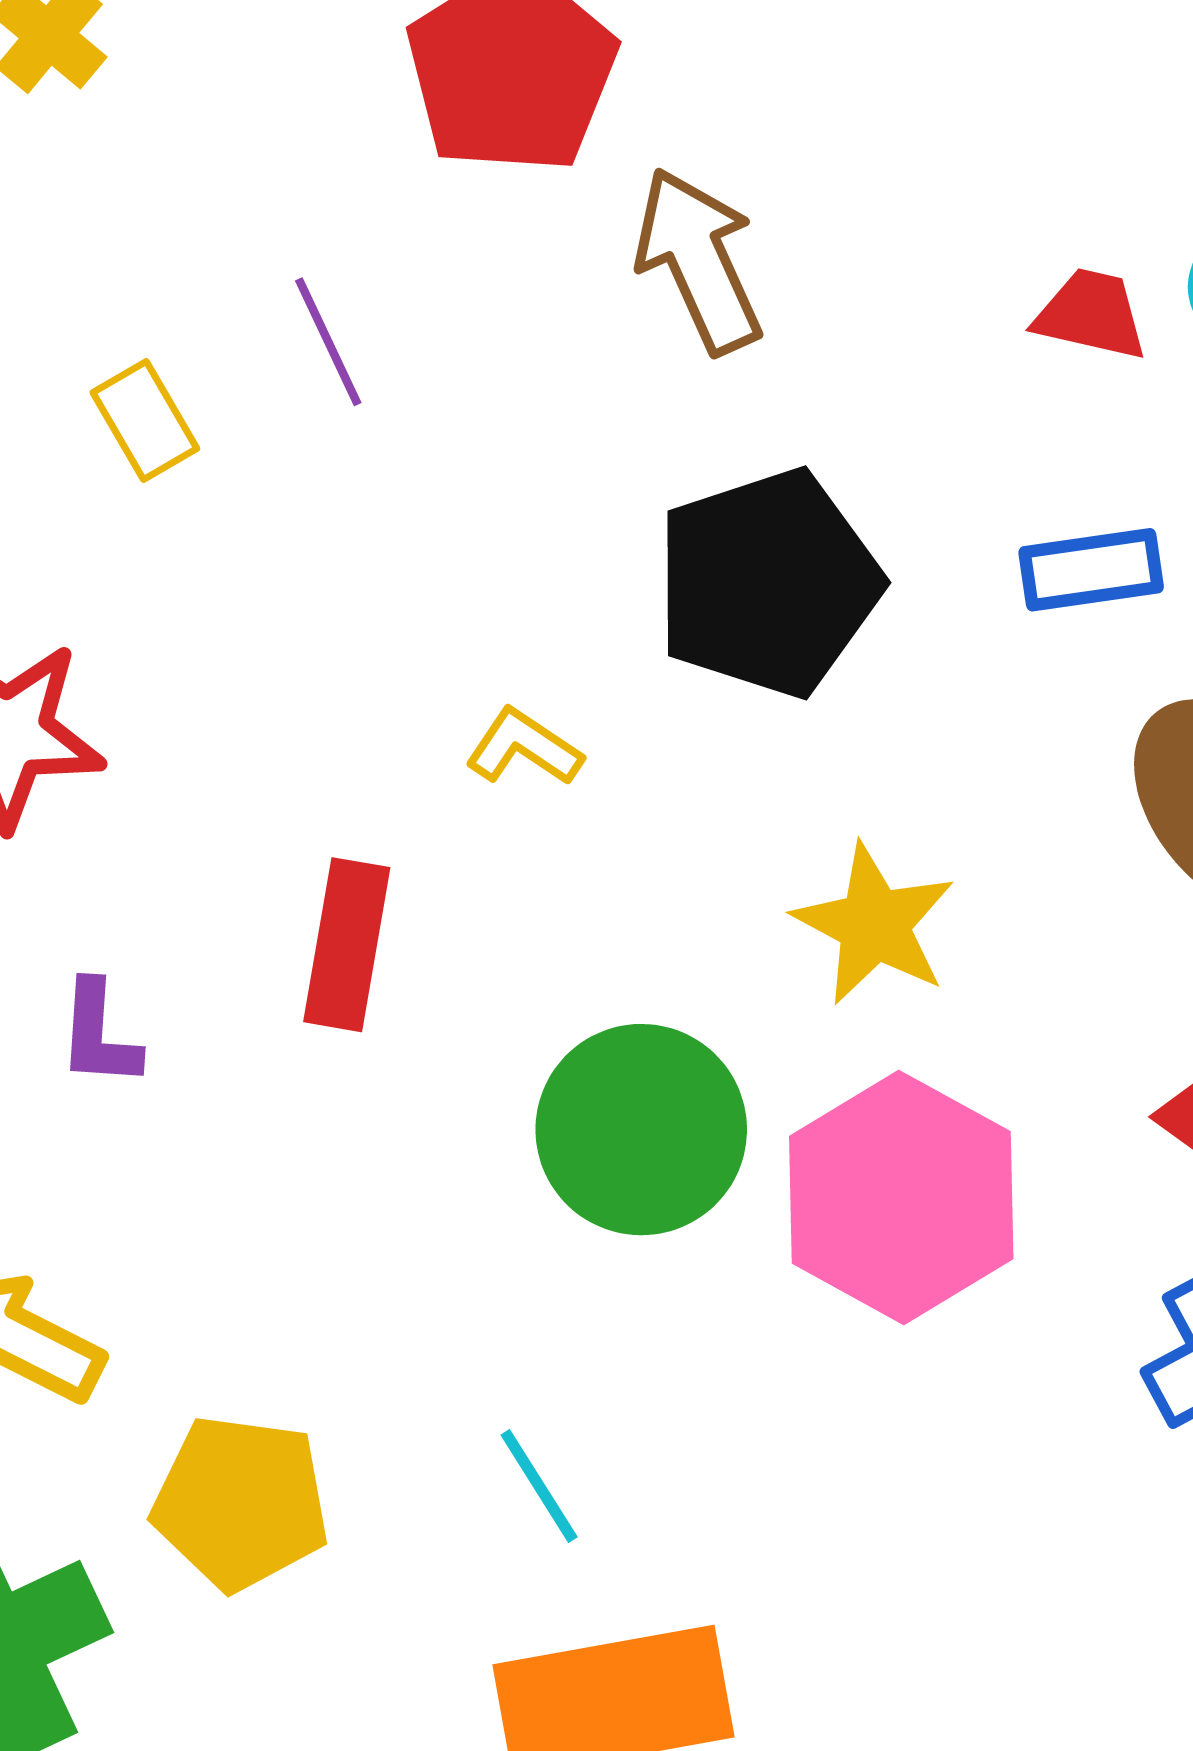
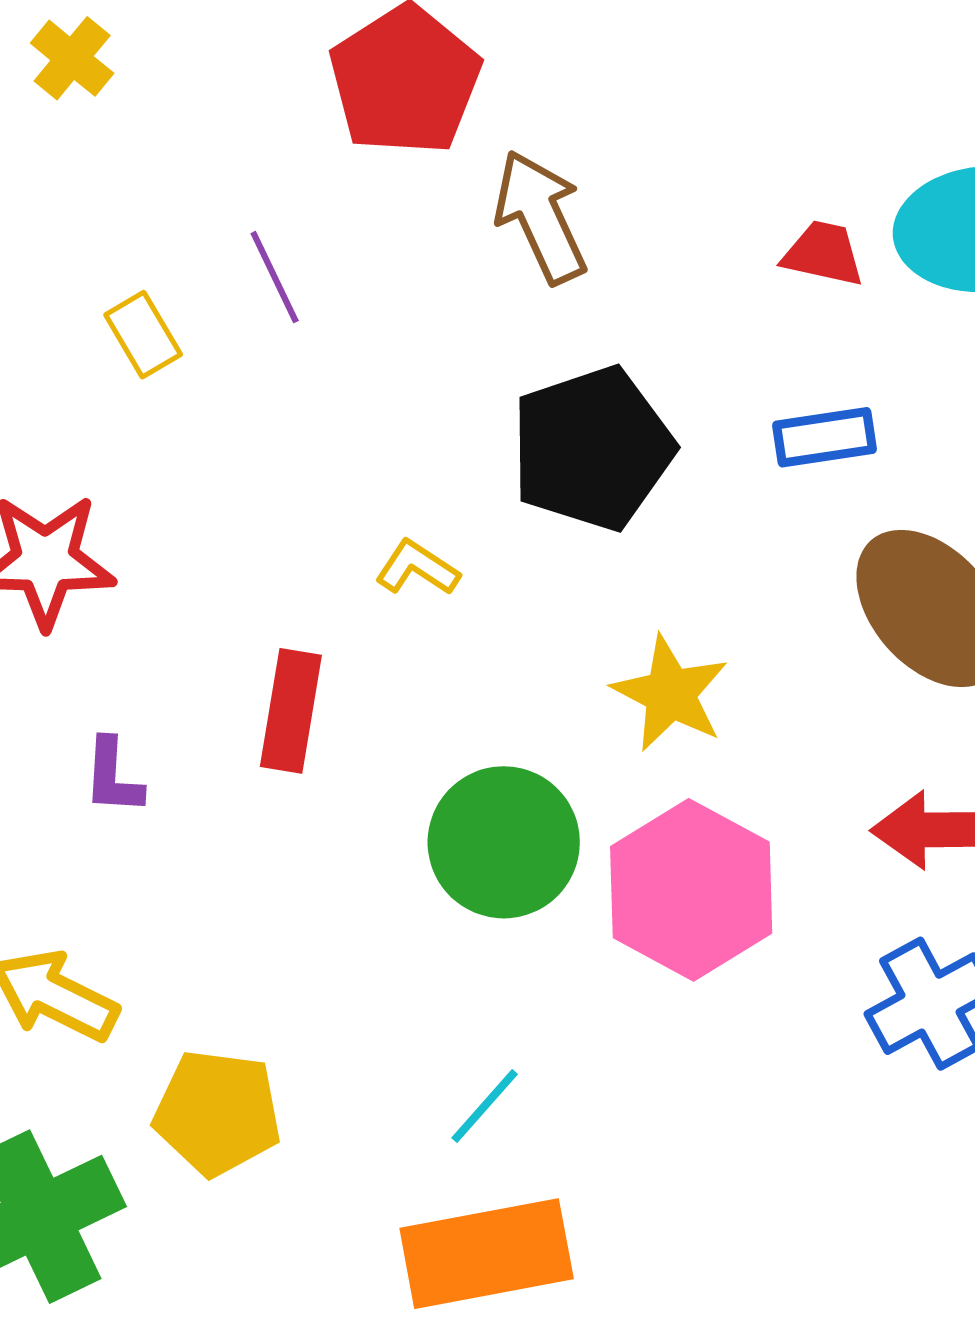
cyan line: (539, 1486) -> (485, 1106), moved, turned 74

